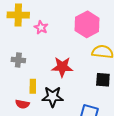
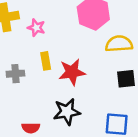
yellow rectangle: (33, 86) -> (46, 61), moved

